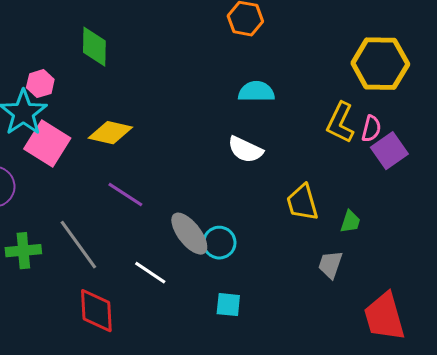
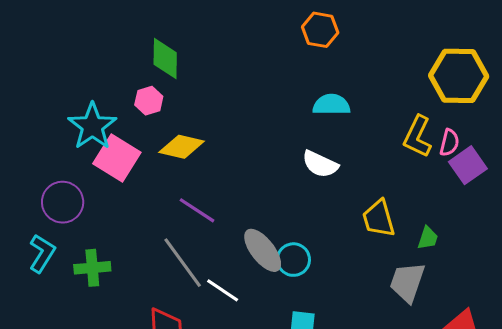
pink hexagon: (40, 84) -> (149, 101), moved
gray line: (78, 245) -> (183, 263), moved
gray trapezoid: (330, 265) -> (407, 282), size x1.4

